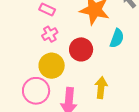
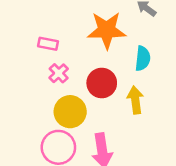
yellow arrow: (101, 88) -> (135, 100), moved

